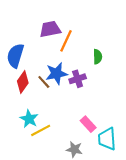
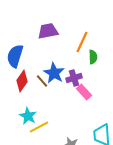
orange line: (66, 41) -> (82, 42), moved
blue star: (56, 74) -> (54, 73), turned -30
pink rectangle: (88, 124) -> (84, 92), moved

